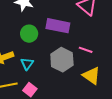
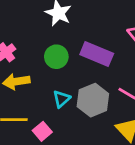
cyan triangle: (27, 64) -> (62, 99), moved

